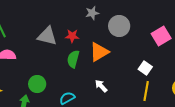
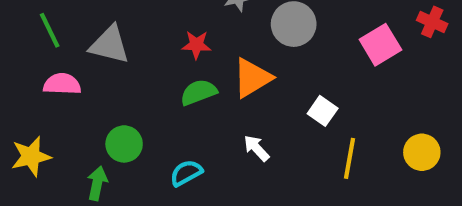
gray triangle: (47, 36) -> (110, 45), moved
green semicircle: (73, 59) -> (199, 92), turned 54
white square: (145, 68) -> (323, 111), moved

